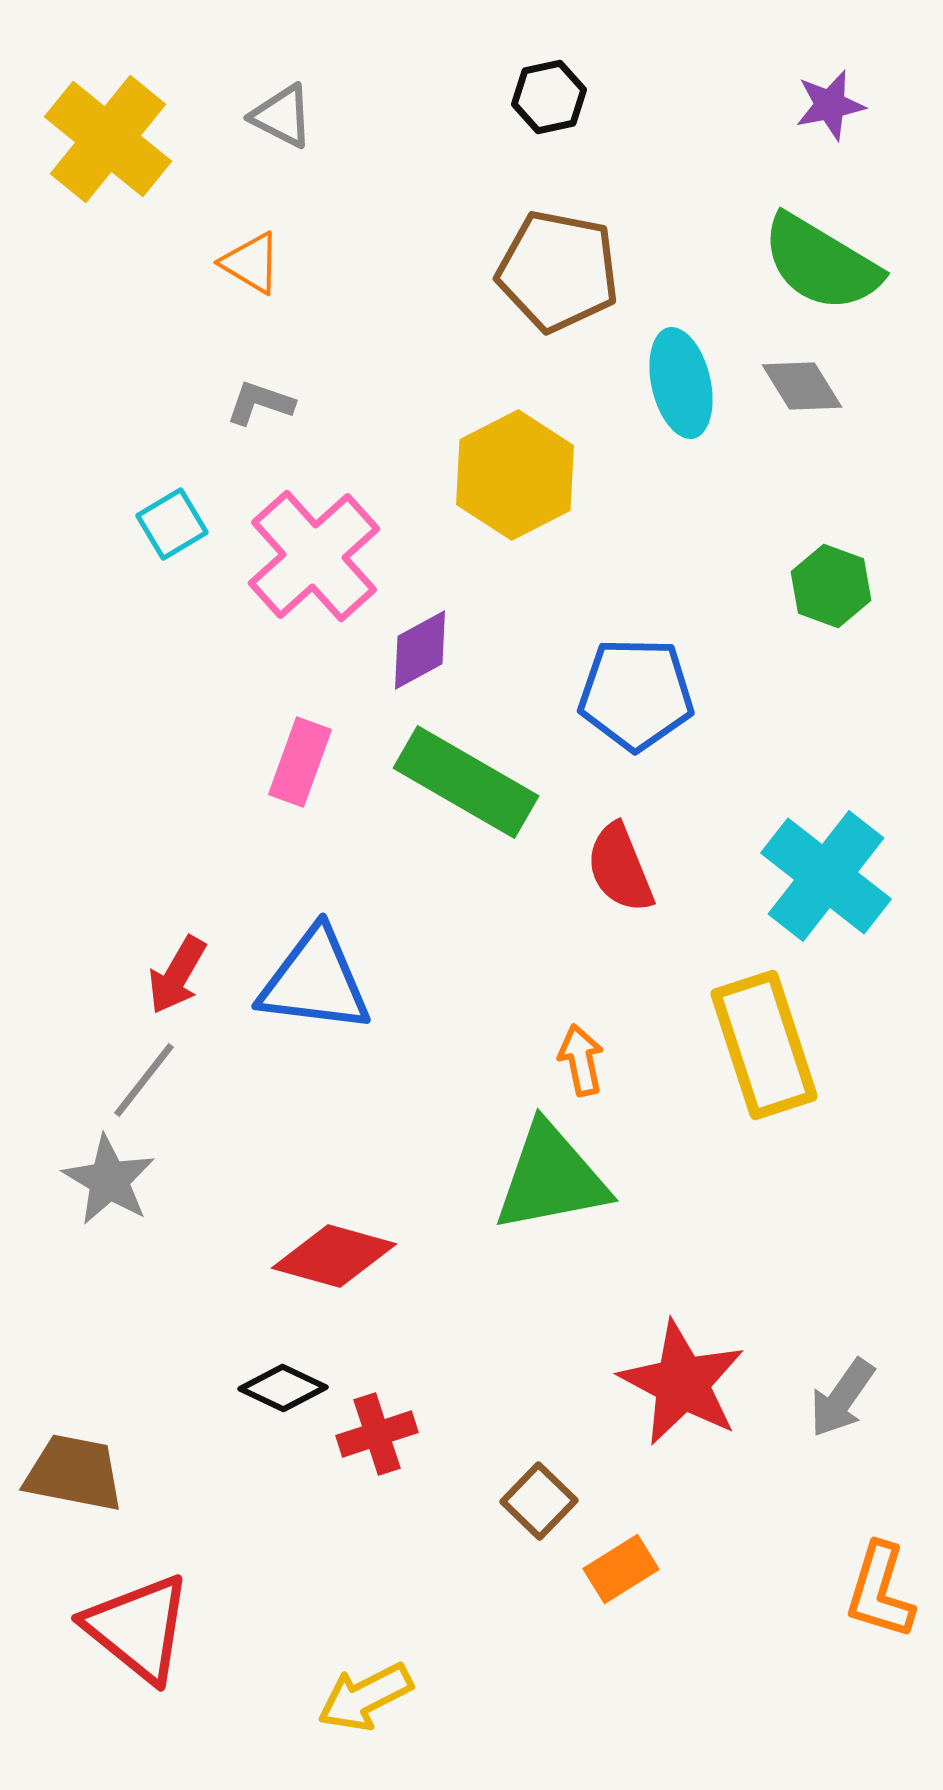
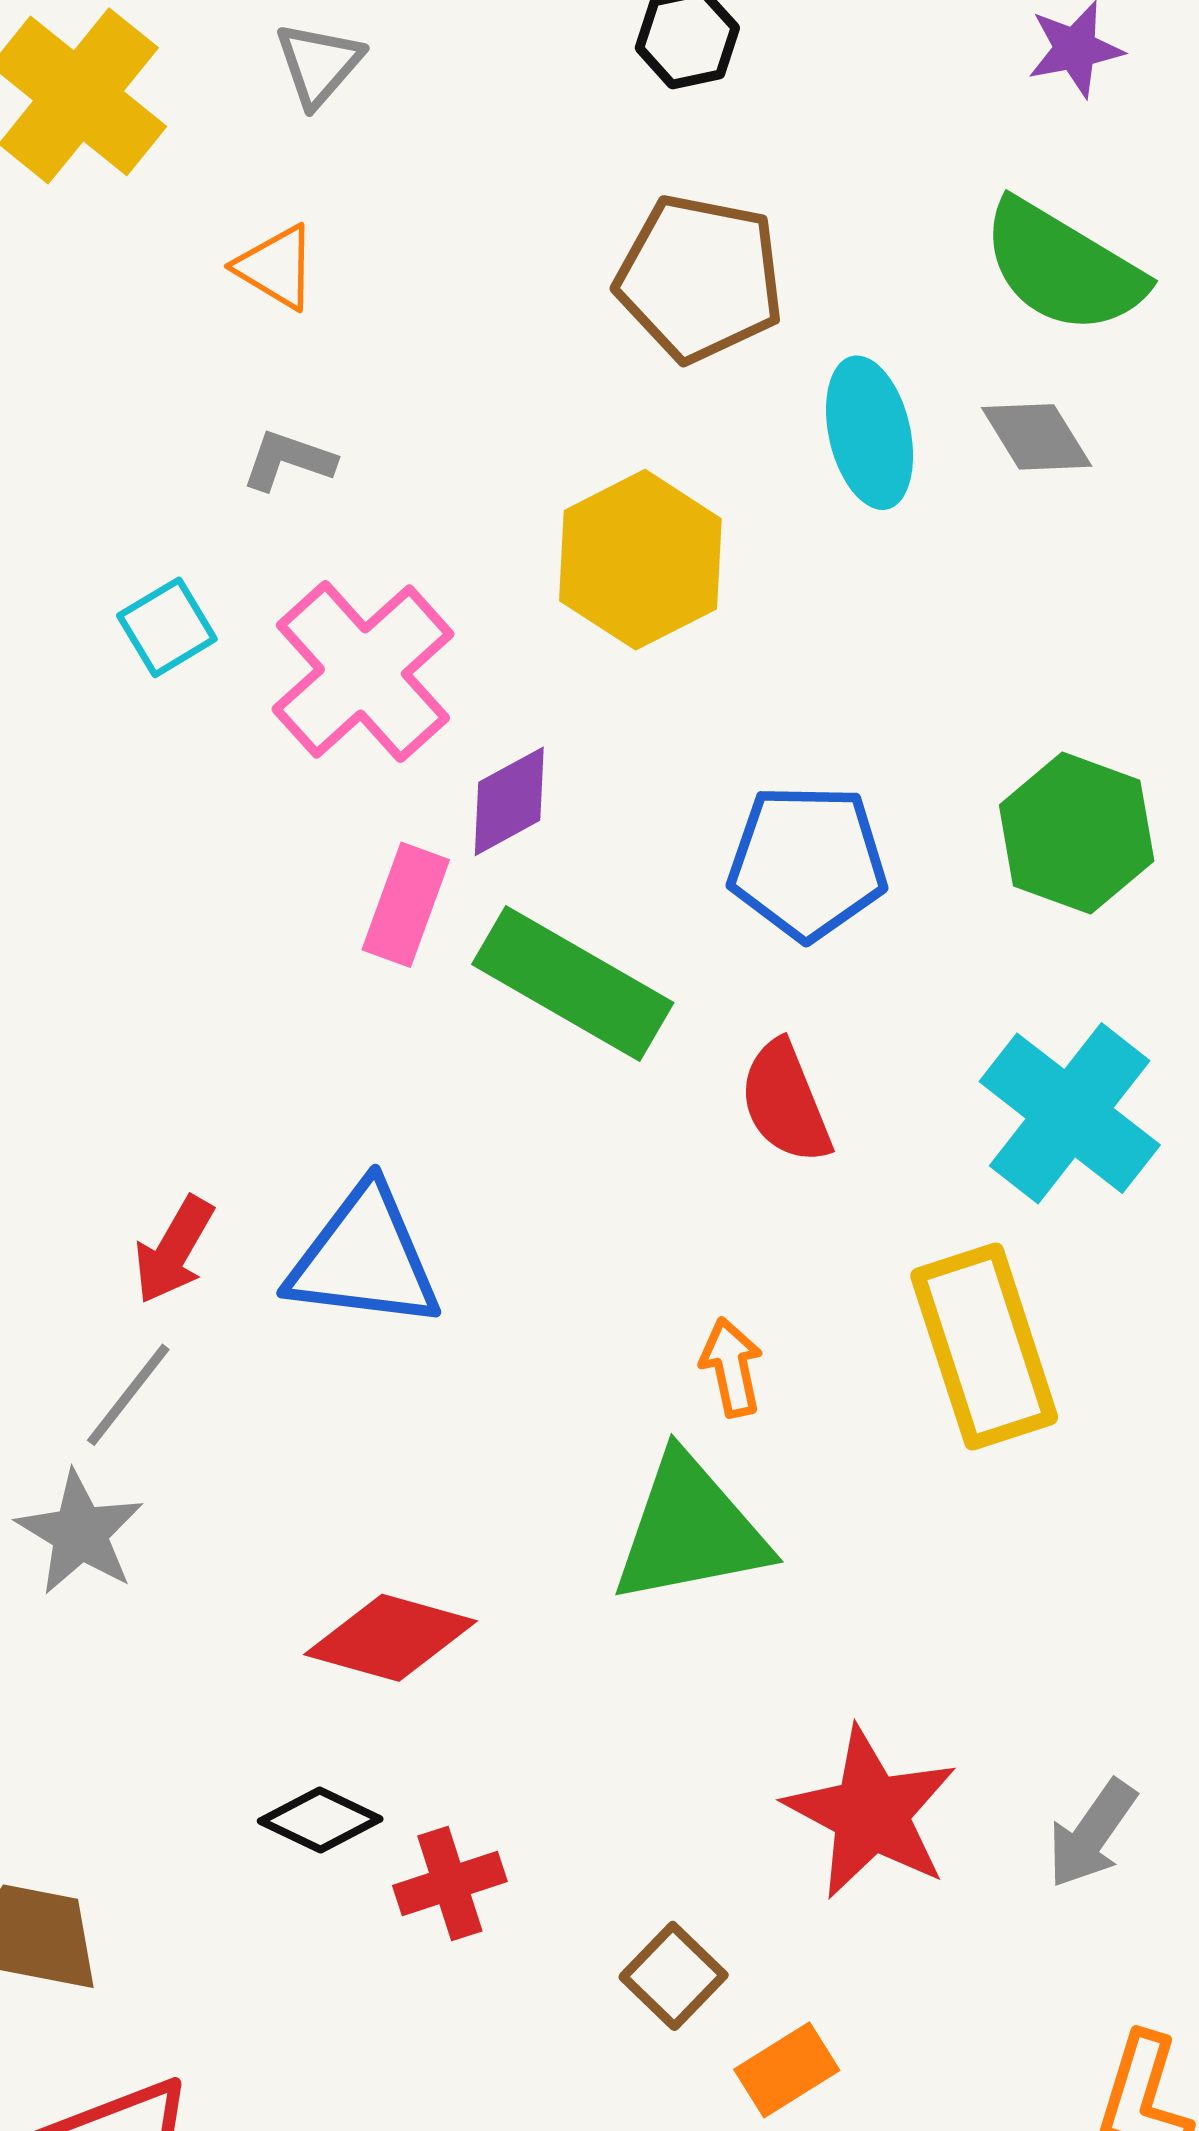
gray triangle: (282, 116) -> (319, 64), turned 44
green hexagon: (831, 586) -> (1077, 833), moved, size x1.4
pink rectangle: (300, 762) -> (406, 905), moved

